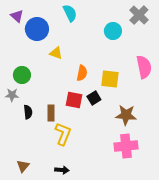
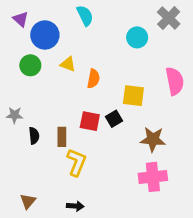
orange semicircle: (82, 73) -> (93, 79), moved
green circle: (22, 75) -> (30, 65), moved

